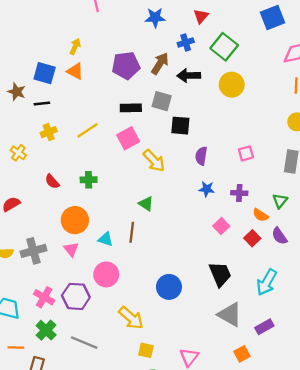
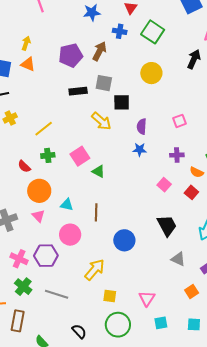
blue cross: (186, 43) -> (120, 31), turned 32
black arrow: (189, 76) -> (194, 59), moved, turned 120
yellow circle: (232, 85) -> (151, 73), moved
yellow line: (87, 130) -> (44, 129), moved
pink square: (128, 138) -> (80, 156), moved
yellow arrow: (154, 161) -> (101, 121), moved
red semicircle: (52, 181) -> (24, 166), moved
blue star: (207, 189) -> (140, 150), moved
brown line: (132, 232) -> (96, 212), moved
gray triangle: (230, 315) -> (178, 259), size x0.7
yellow arrow: (131, 318) -> (95, 270), turned -85

